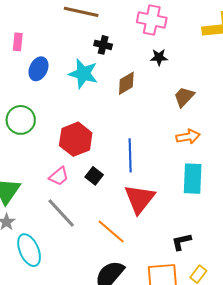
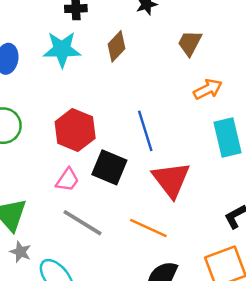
black square: (94, 176) -> (109, 167), size x1.6

